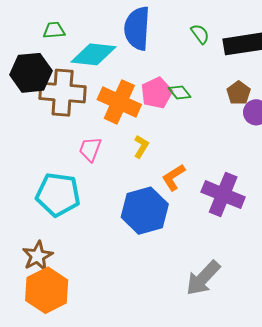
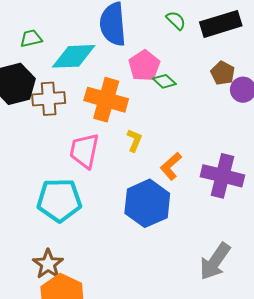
brown cross: (63, 93) -> (49, 99), size x0.7
pink pentagon: (157, 93) -> (144, 66), moved
pink trapezoid: (90, 149) -> (84, 151), size x1.4

